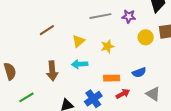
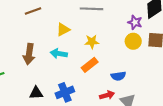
purple star: (129, 16) -> (135, 22), moved
orange rectangle: (112, 78) -> (90, 65), moved, turned -49
red arrow: (123, 94) -> (107, 95), moved

